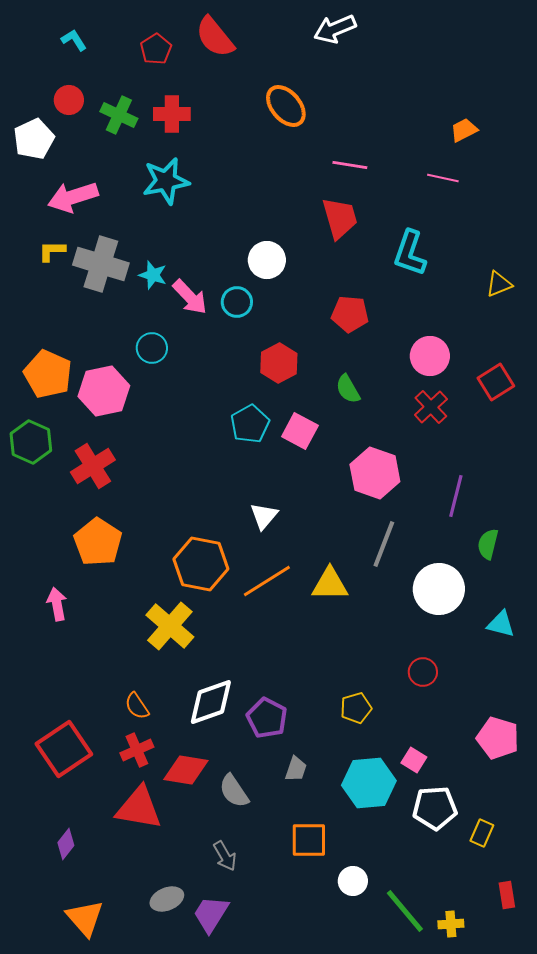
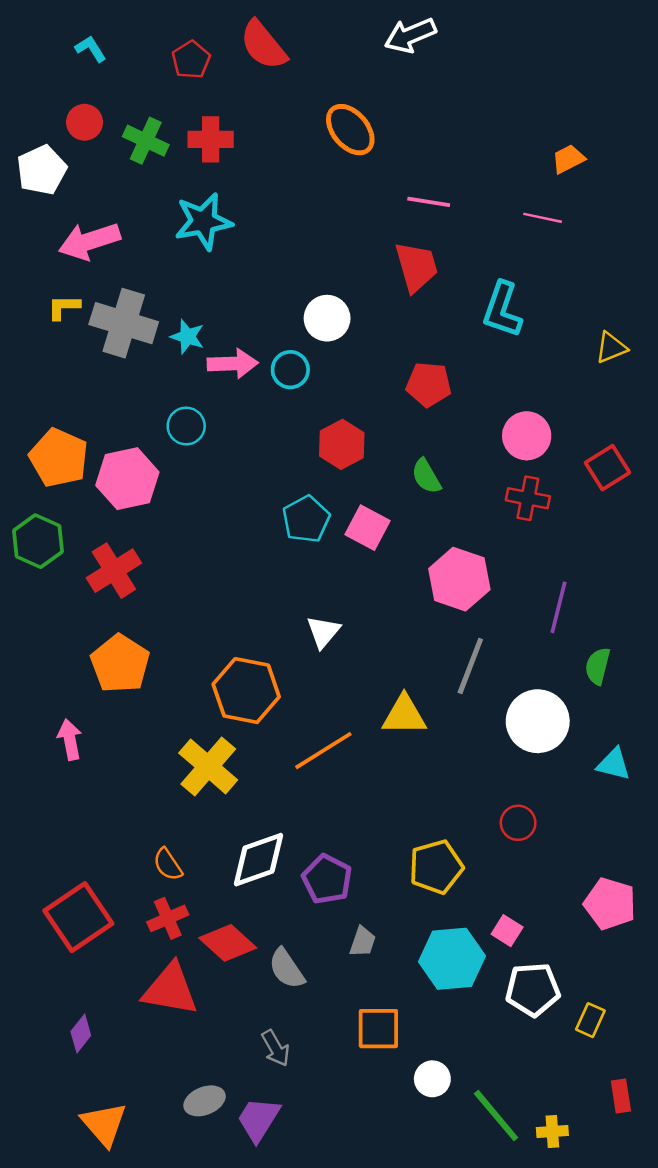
pink arrow: (190, 297) -> (233, 364), turned -48
red cross: (431, 407) -> (528, 498), turned -36
orange line: (267, 581) -> (323, 751), moved
yellow pentagon: (356, 708) -> (436, 867), size x1.4
red diamond: (186, 770) -> (228, 943), turned 33

